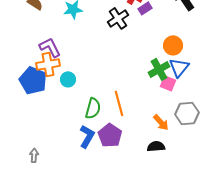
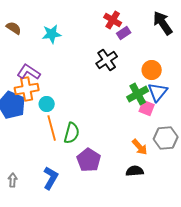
black cross: (118, 18) -> (107, 60), moved
purple L-shape: (50, 47) -> (29, 72), turned -30
orange line: (119, 103) -> (52, 128), moved
blue L-shape: (87, 136) -> (51, 178), moved

